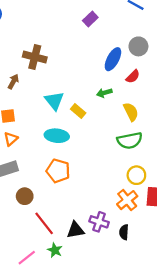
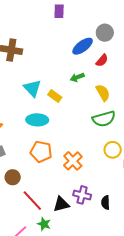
purple rectangle: (90, 19) -> (59, 11), turned -40
blue ellipse: (113, 59) -> (83, 46), turned 30
orange cross: (127, 200) -> (73, 161), moved

